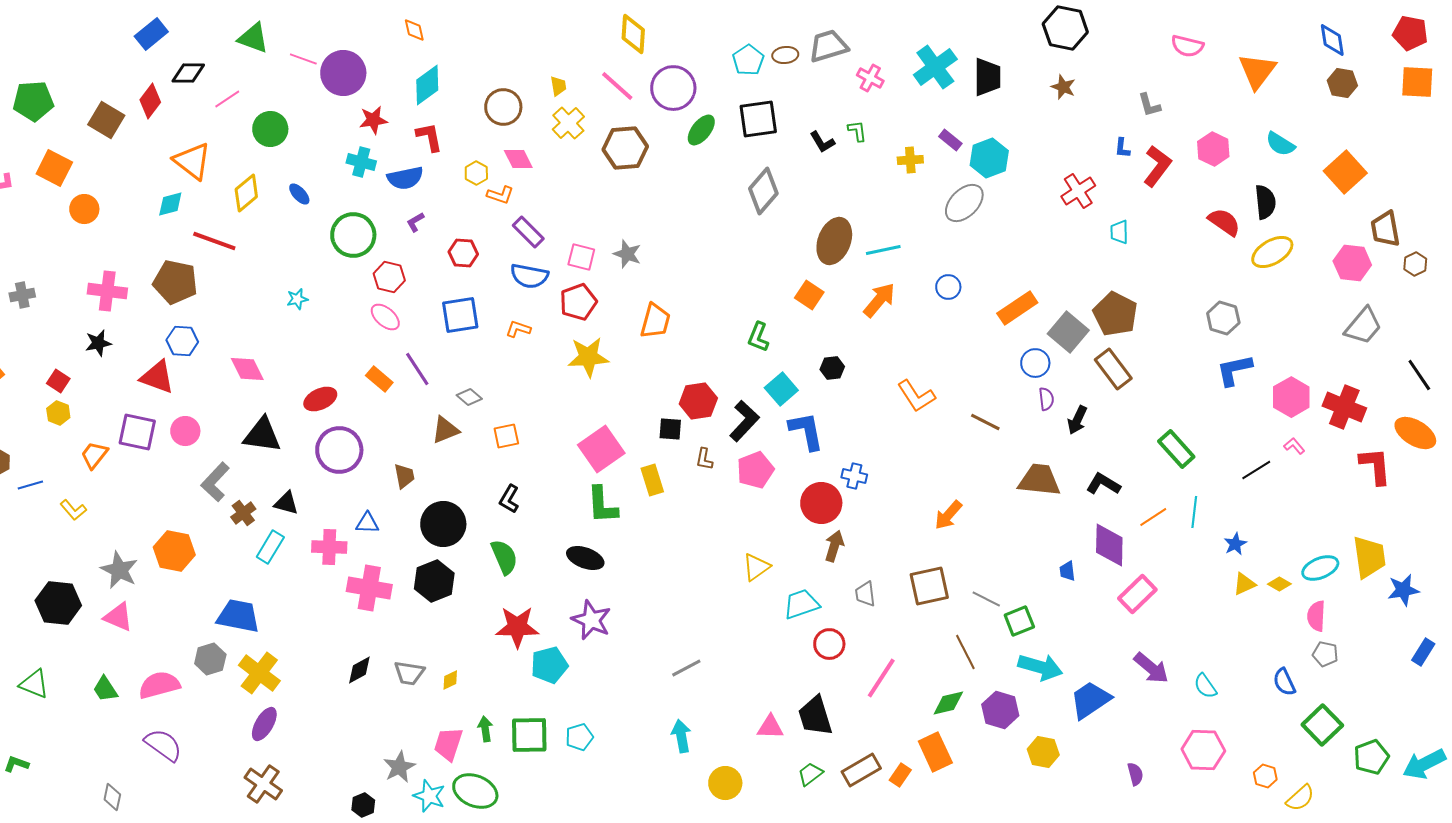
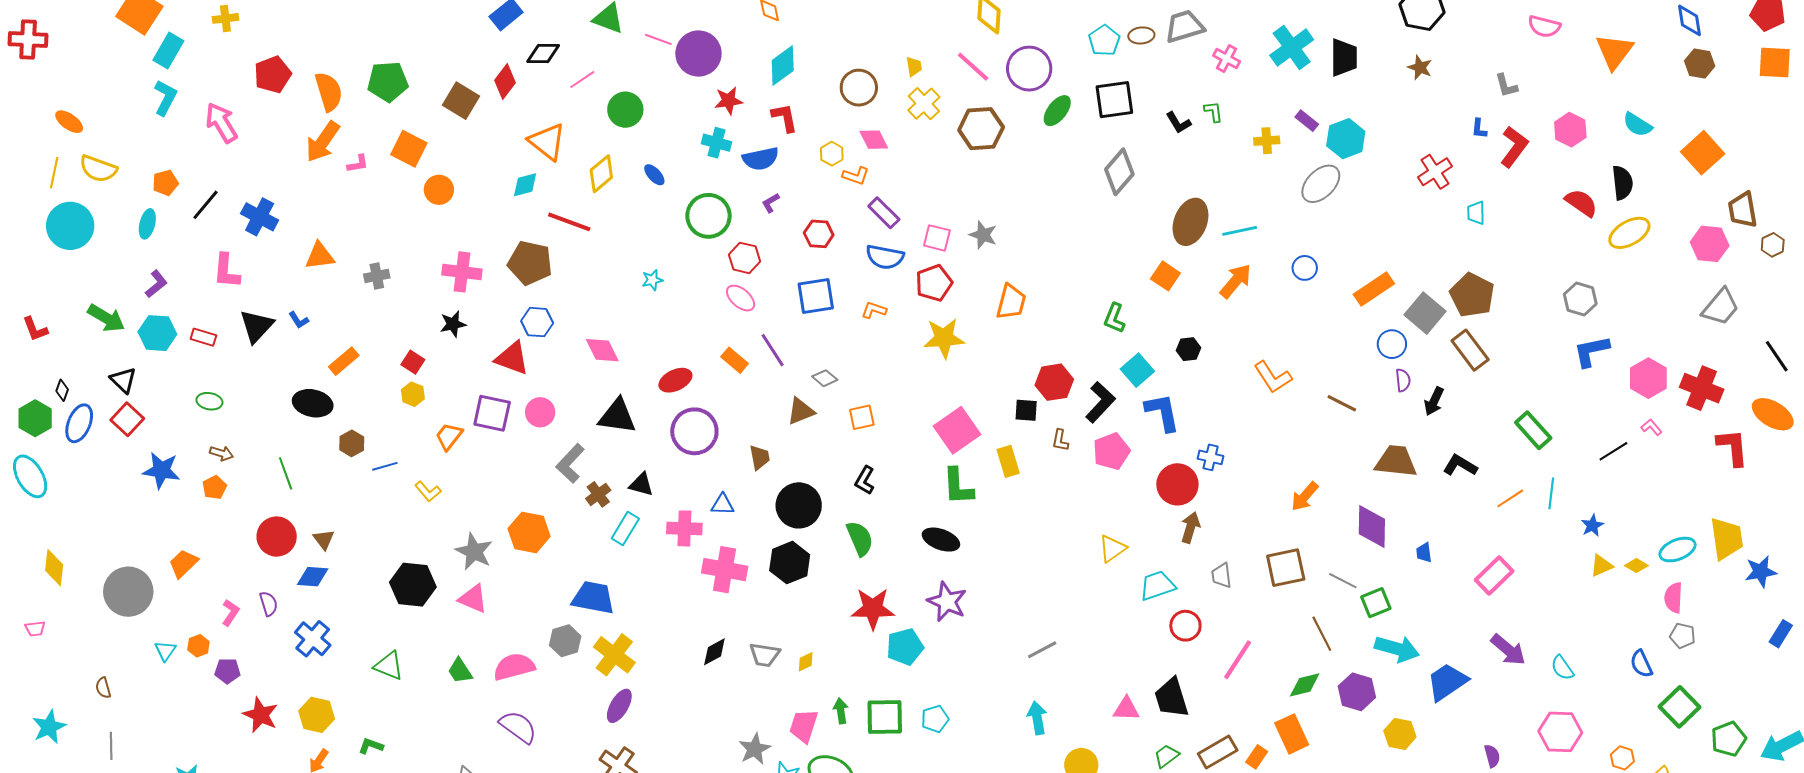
purple diamond: (1109, 545) -> (1372, 526), moved

